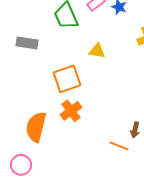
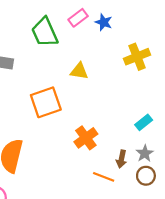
orange cross: (71, 111) -> (86, 138), moved

